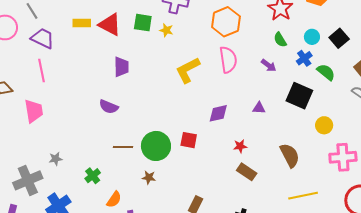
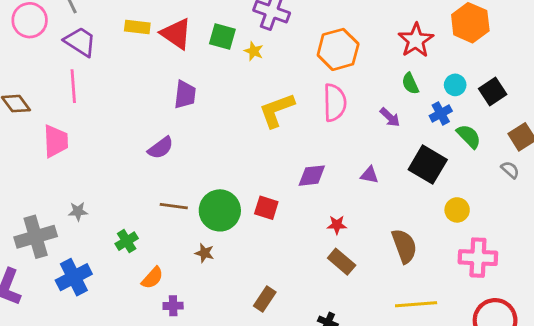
purple semicircle: (109, 107) -> (161, 148), turned -66

